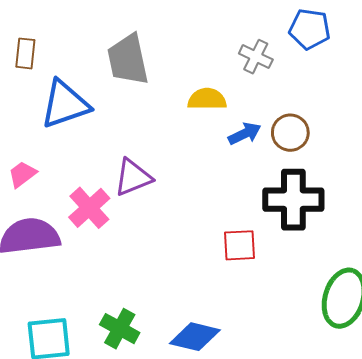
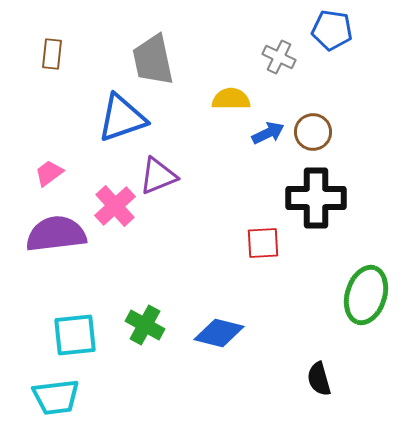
blue triangle: (65, 104) -> (122, 118), moved

